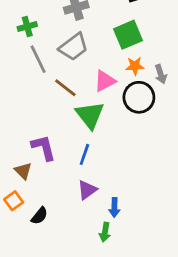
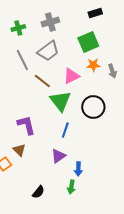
green cross: (27, 26) -> (18, 28), moved
black circle: (139, 97) -> (93, 107), moved
blue line: (84, 154) -> (65, 130), moved
brown triangle: (23, 171) -> (19, 150), moved
black semicircle: (39, 216) -> (38, 192), moved

